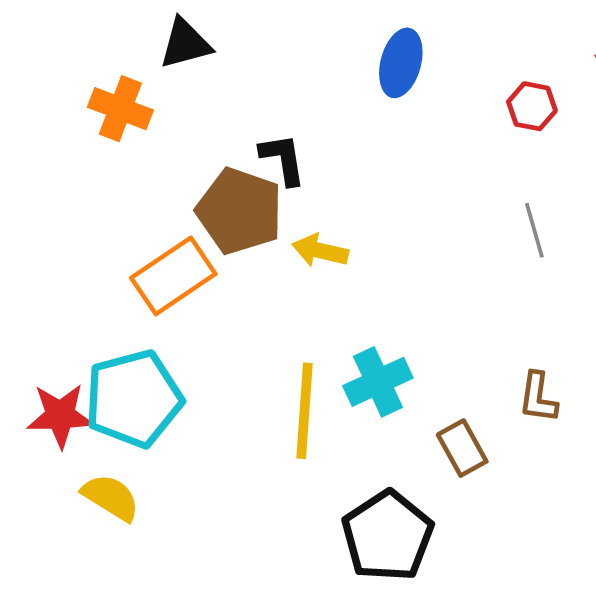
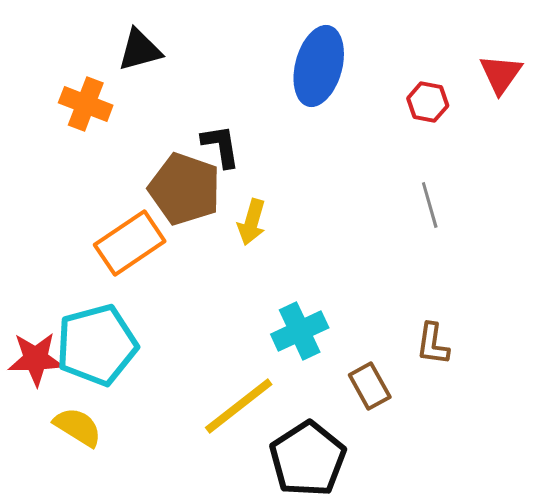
blue ellipse: (401, 63) -> (319, 66), size x1.4
yellow arrow: (320, 251) -> (252, 222), turned -87
yellow line: (305, 411) -> (239, 406), moved, turned 48

